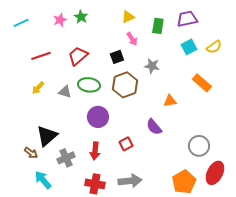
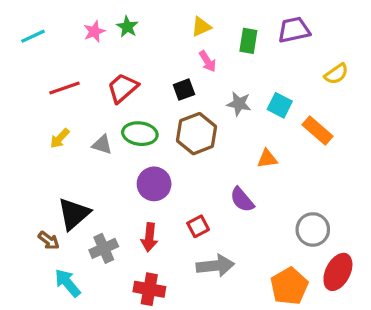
cyan square: (189, 47) -> (280, 105), moved, turned -35
gray arrow: (130, 181) -> (215, 266), moved

